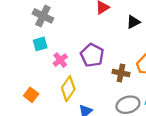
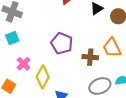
pink cross: (60, 60) -> (23, 64), moved

